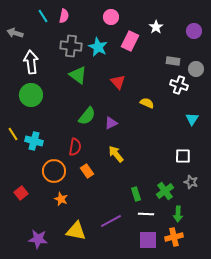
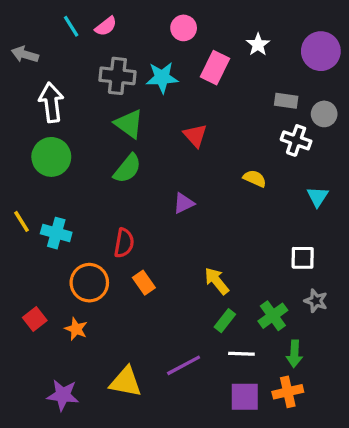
pink semicircle: (64, 16) -> (106, 26), turned 40
purple circle: (194, 31) -> (321, 51), size x1.5
cyan star: (98, 47) -> (162, 78), turned -30
yellow semicircle: (147, 103) -> (255, 178), moved
green semicircle: (87, 116) -> (127, 169), moved
yellow arrow: (116, 154) -> (217, 281), moved
green rectangle: (136, 194) -> (225, 321), turned 56
orange star: (61, 199) -> (76, 329), moved

